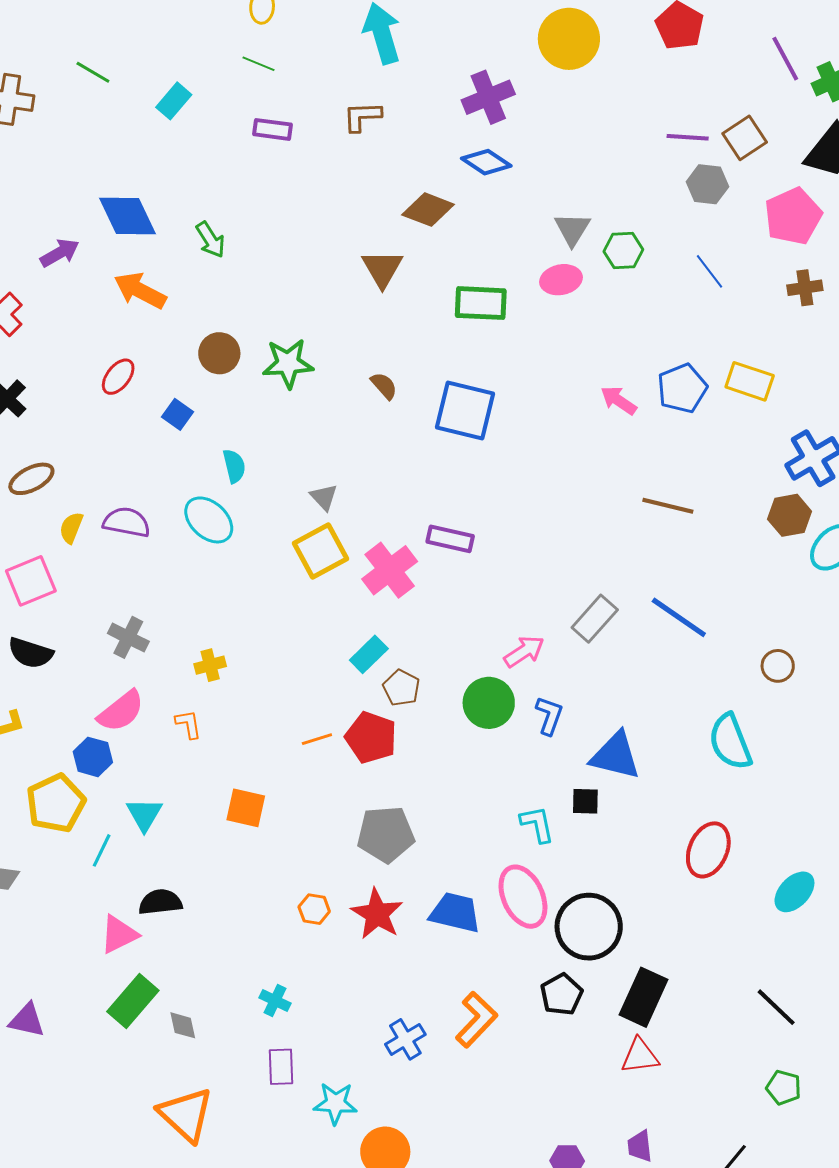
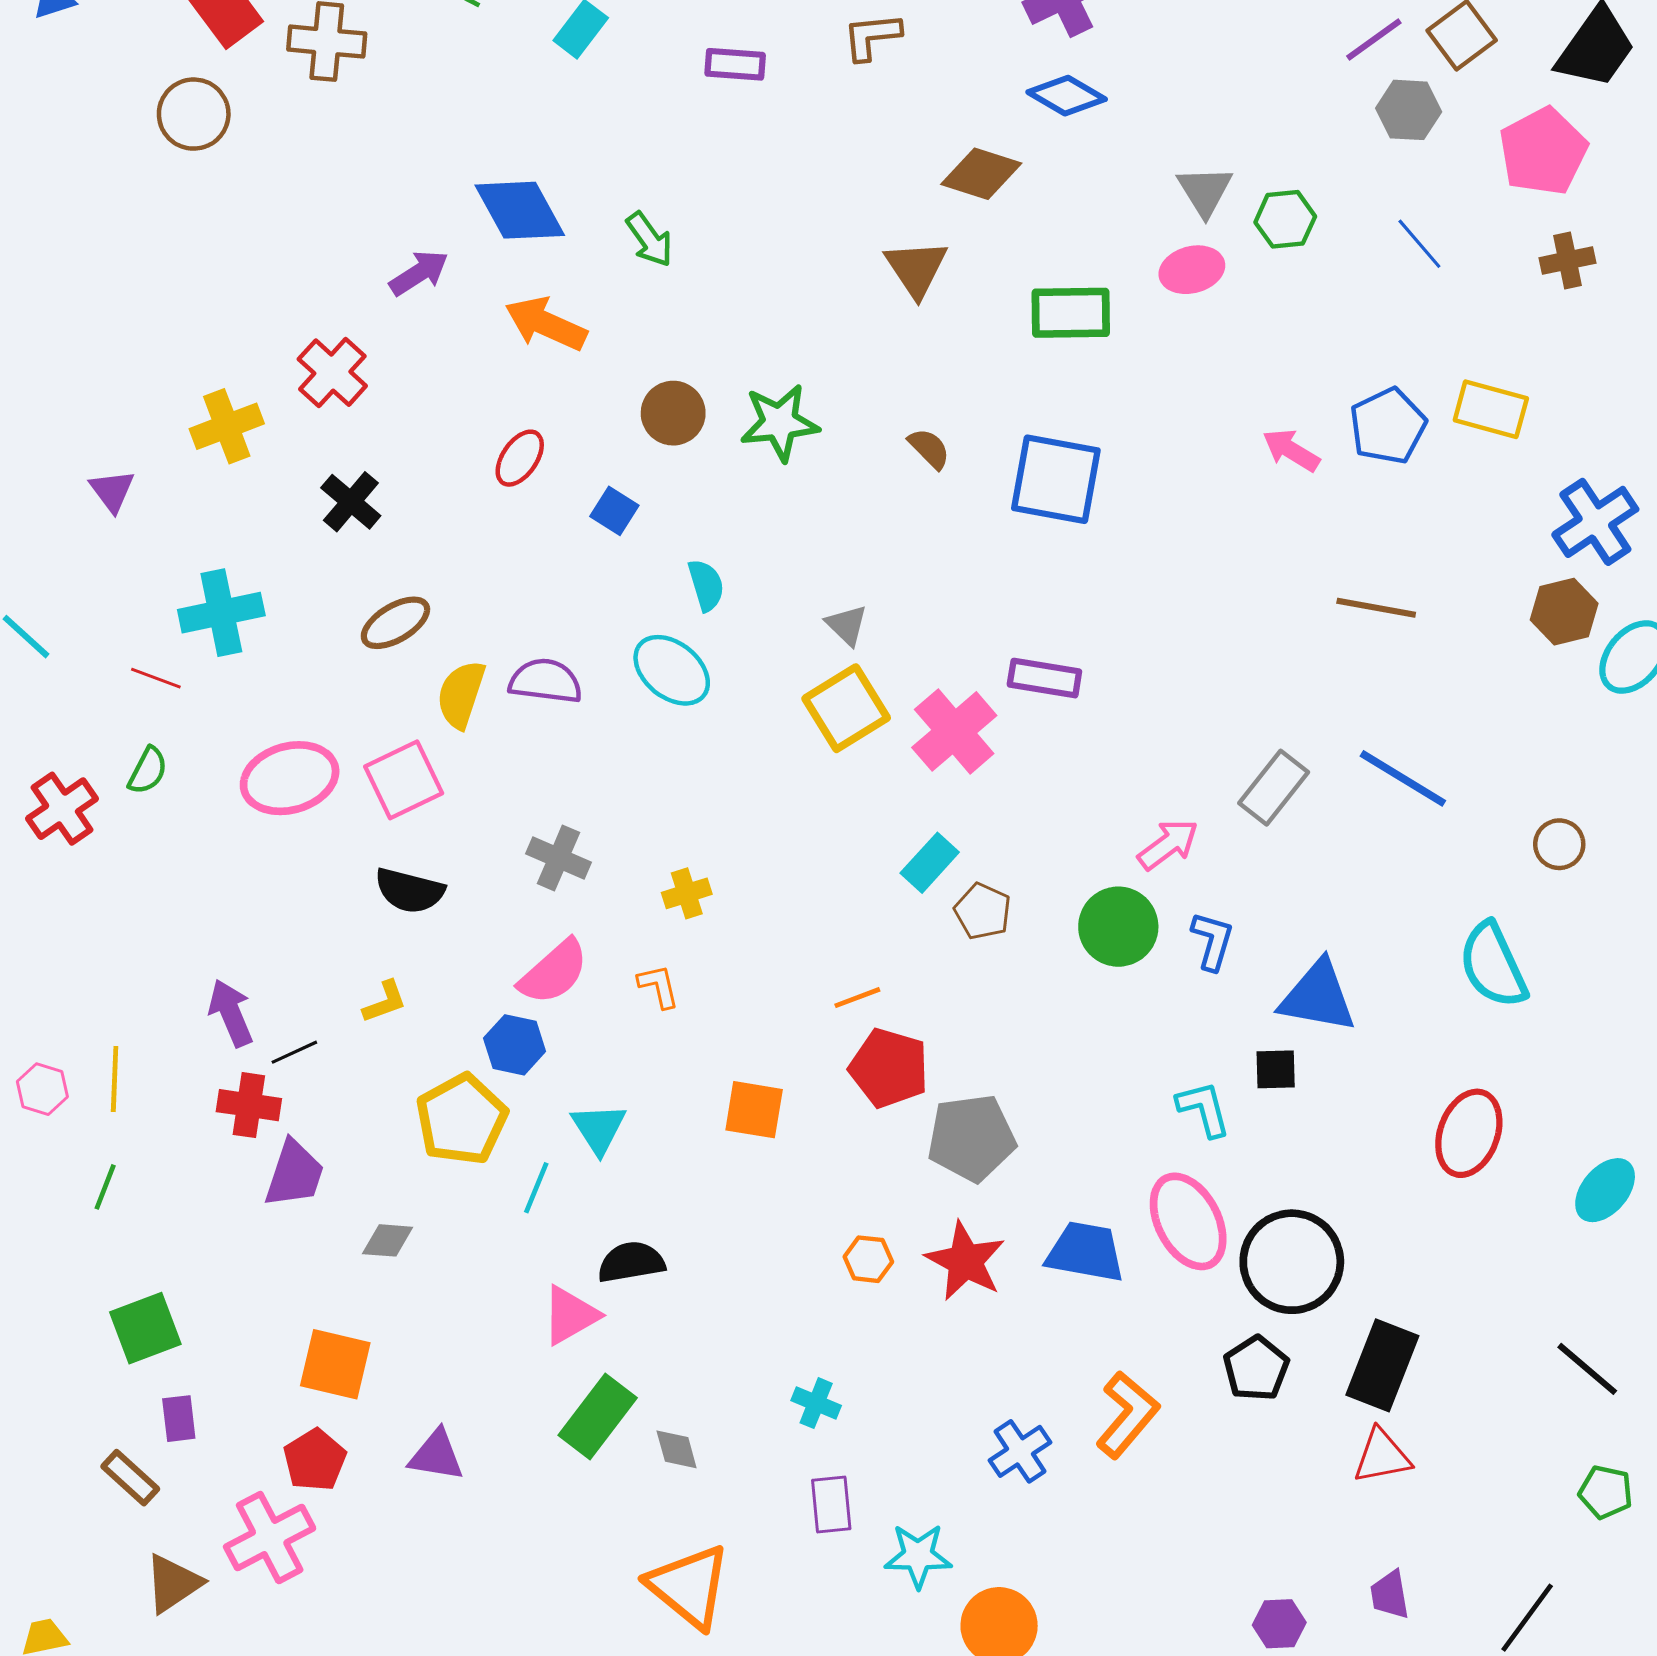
purple line: (688, 137) -> (1374, 40), turned -36
yellow semicircle: (71, 528) -> (461, 694), size x1.4
red pentagon: (371, 738) -> (889, 1068), moved

